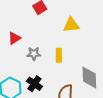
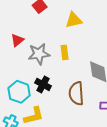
gray star: (34, 54) -> (39, 54), size x1.5

